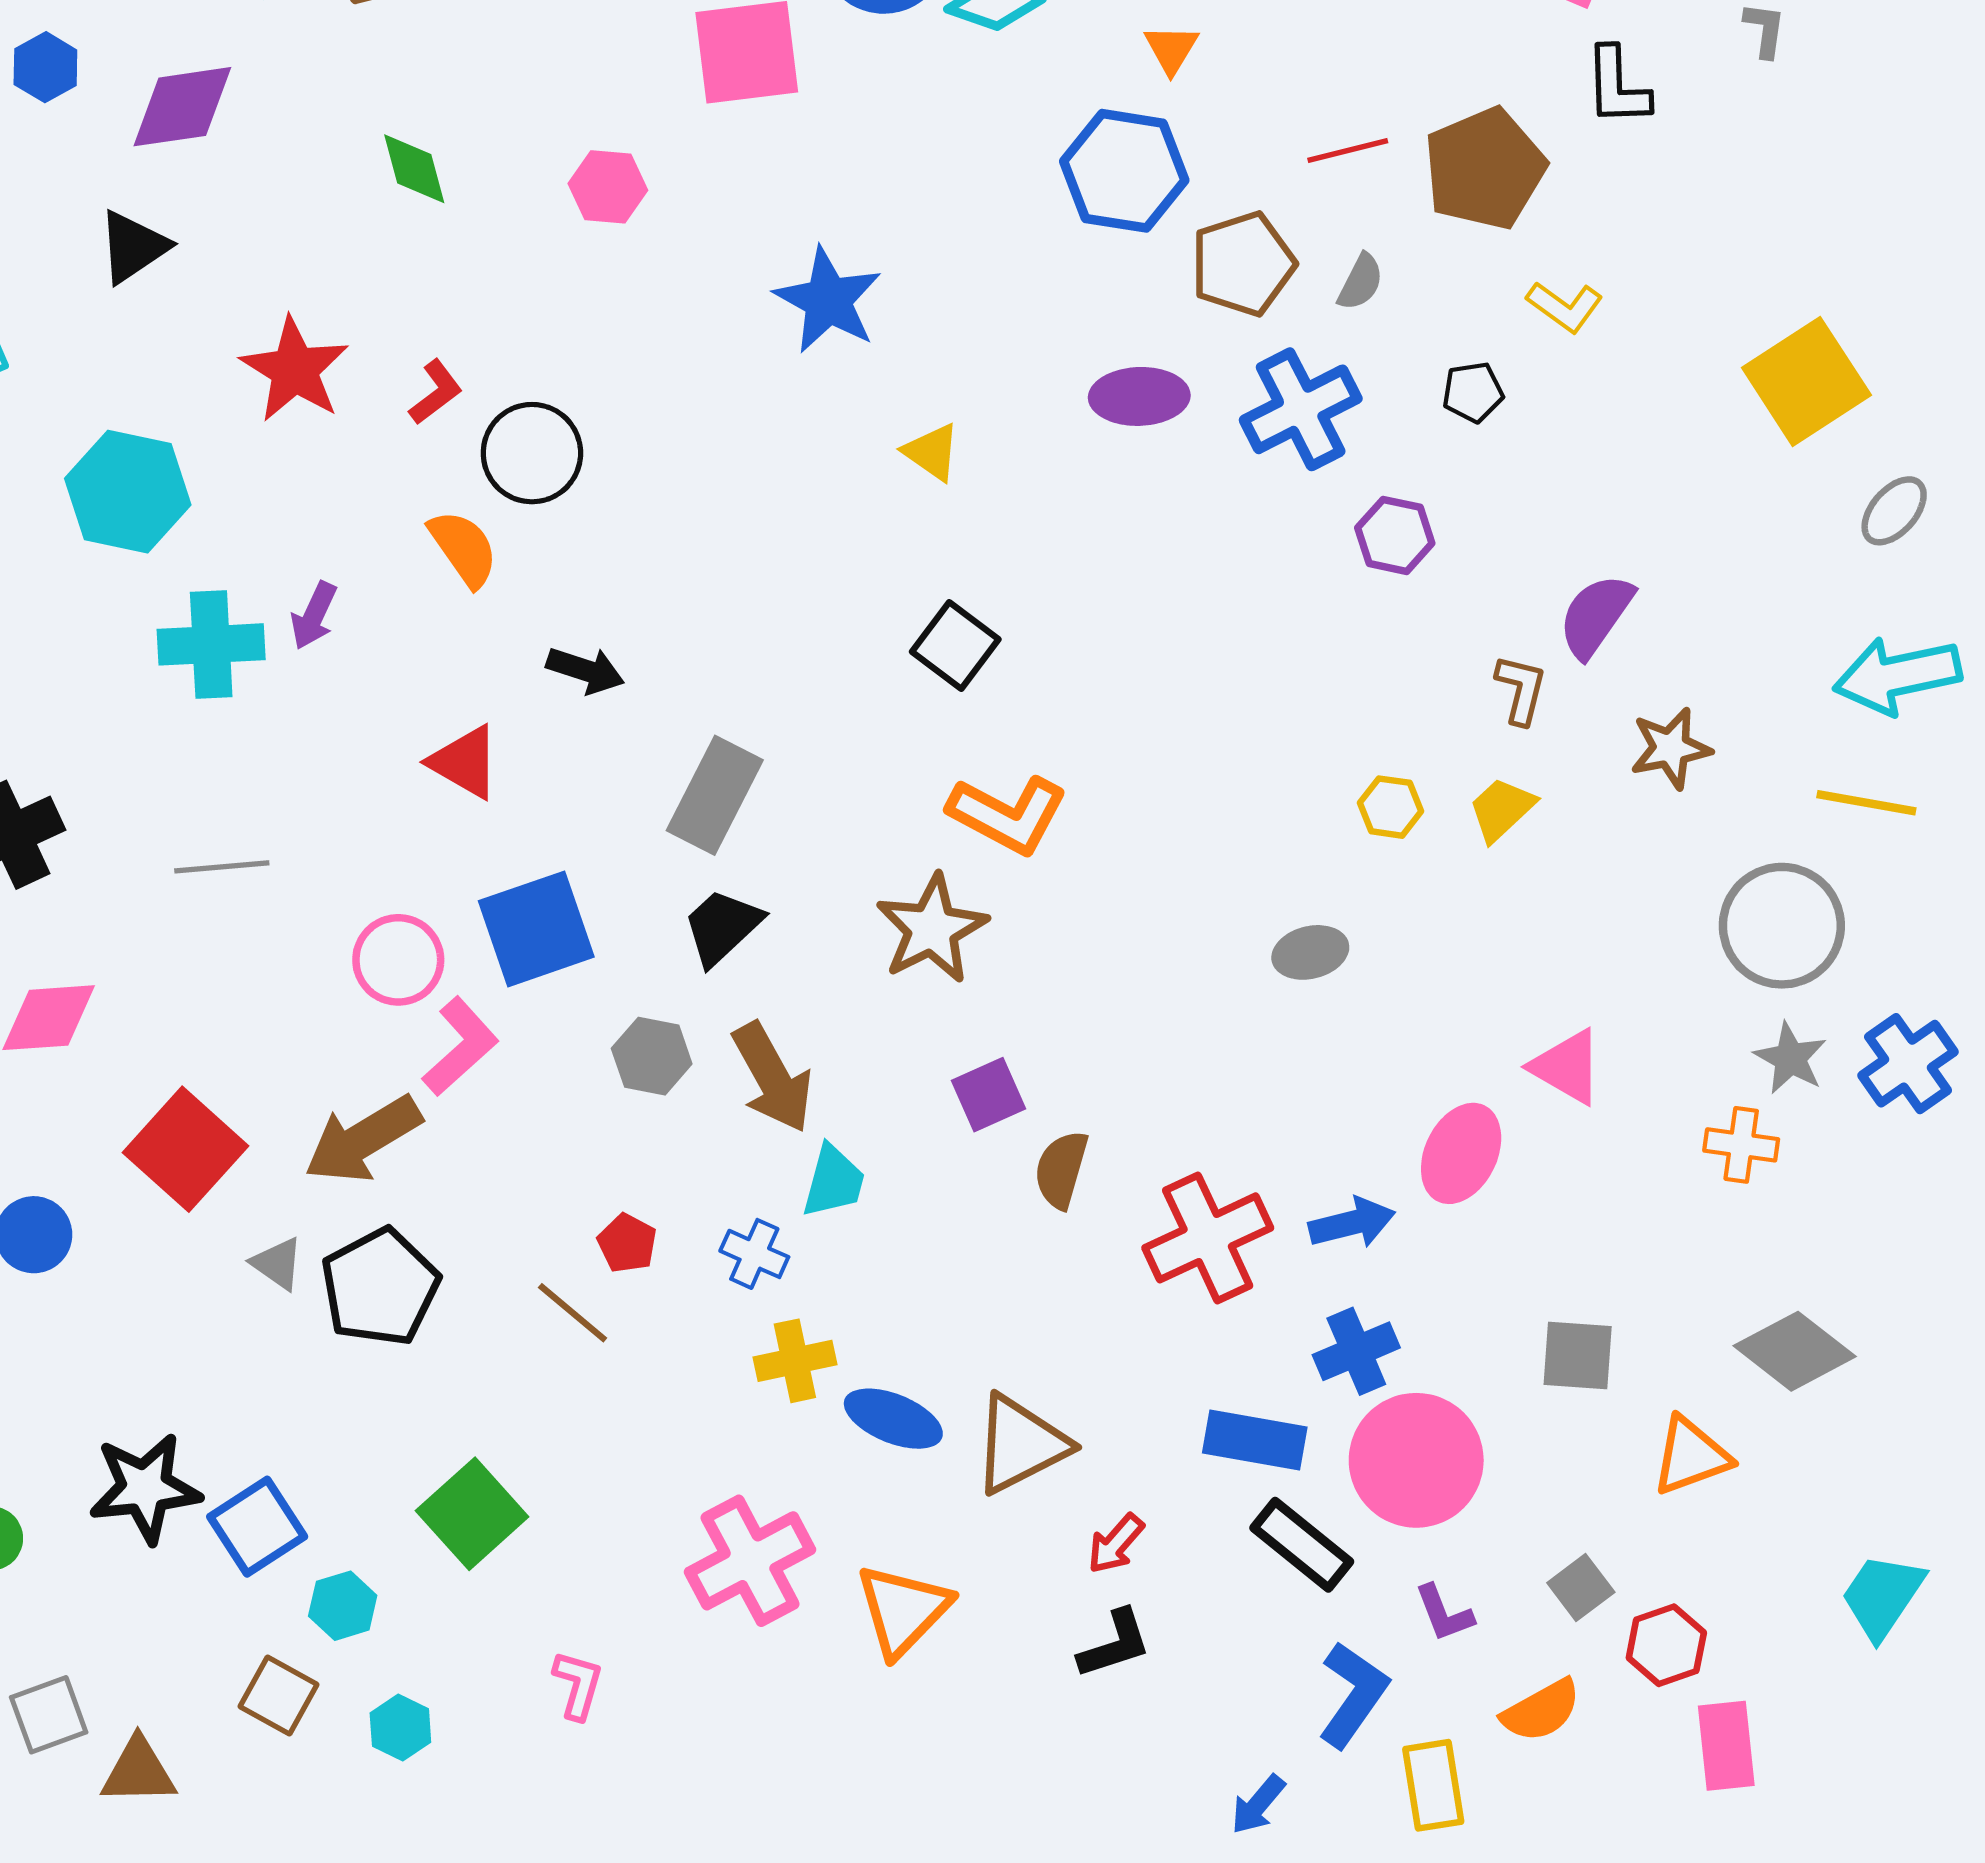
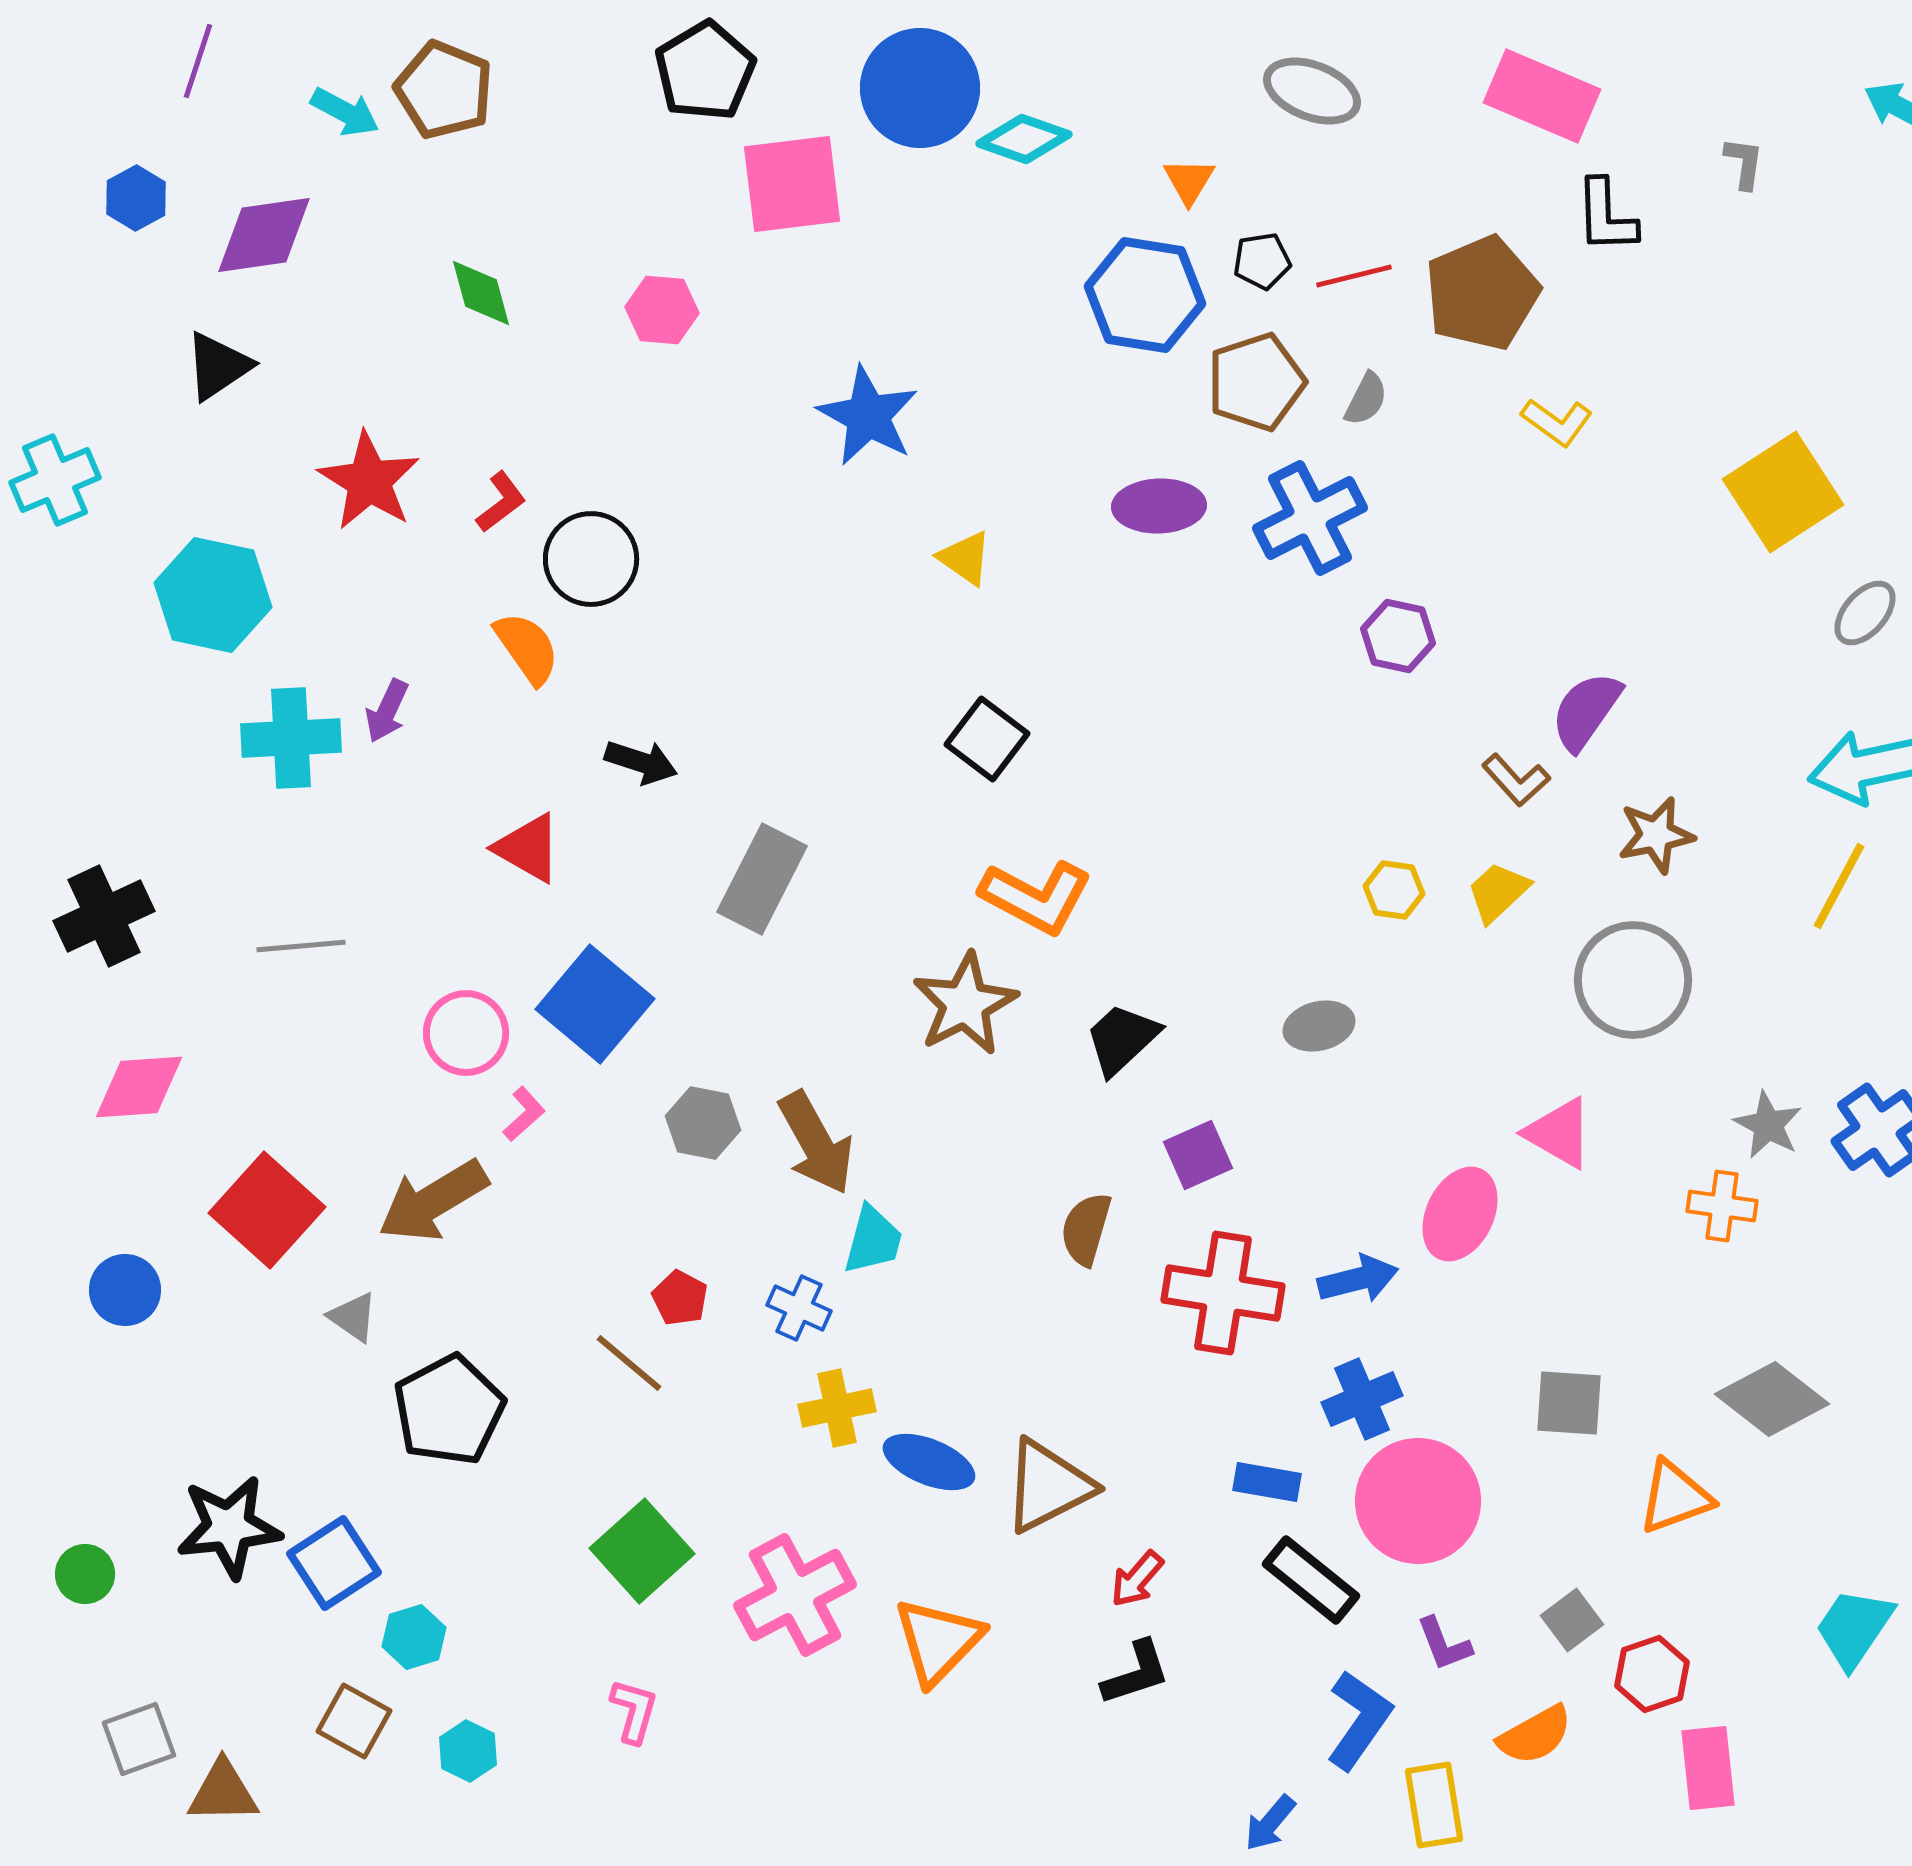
black pentagon: (1473, 392) -> (1262, 261), moved
brown L-shape: (1521, 689) -> (1516, 780), turned 124
yellow line: (1866, 803) -> (1839, 886), turned -72
gray circle: (1782, 926) -> (1633, 980), moved
black trapezoid: (722, 927) -> (1122, 1039), moved
blue square: (536, 929) -> (595, 1004), turned -31
pink L-shape: (460, 1047) -> (524, 1114), size x0.6
purple square: (988, 1095) -> (1198, 1155), moved
red cross: (1208, 1238) -> (1223, 1293), turned 34
black pentagon: (380, 1287) -> (449, 1410), moved
blue rectangle: (1255, 1440) -> (1267, 1482), size x0.7
green square: (472, 1514) -> (642, 1551), moved

